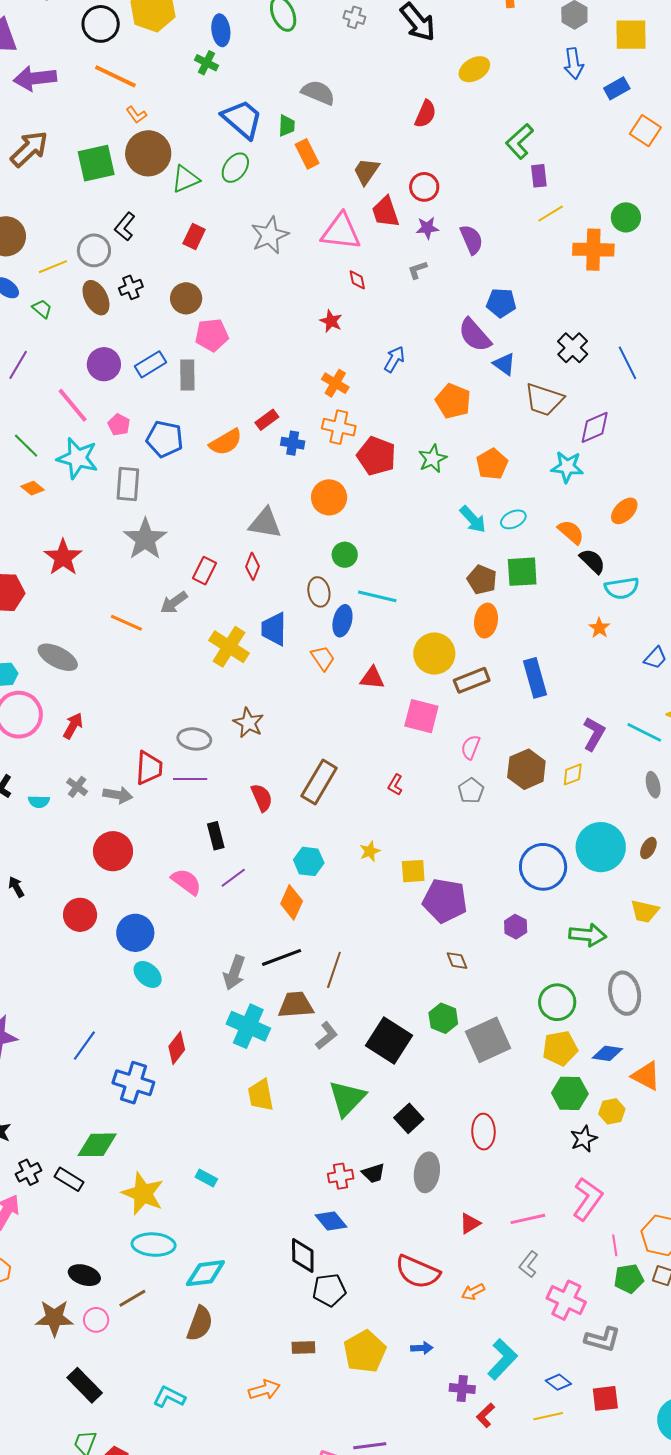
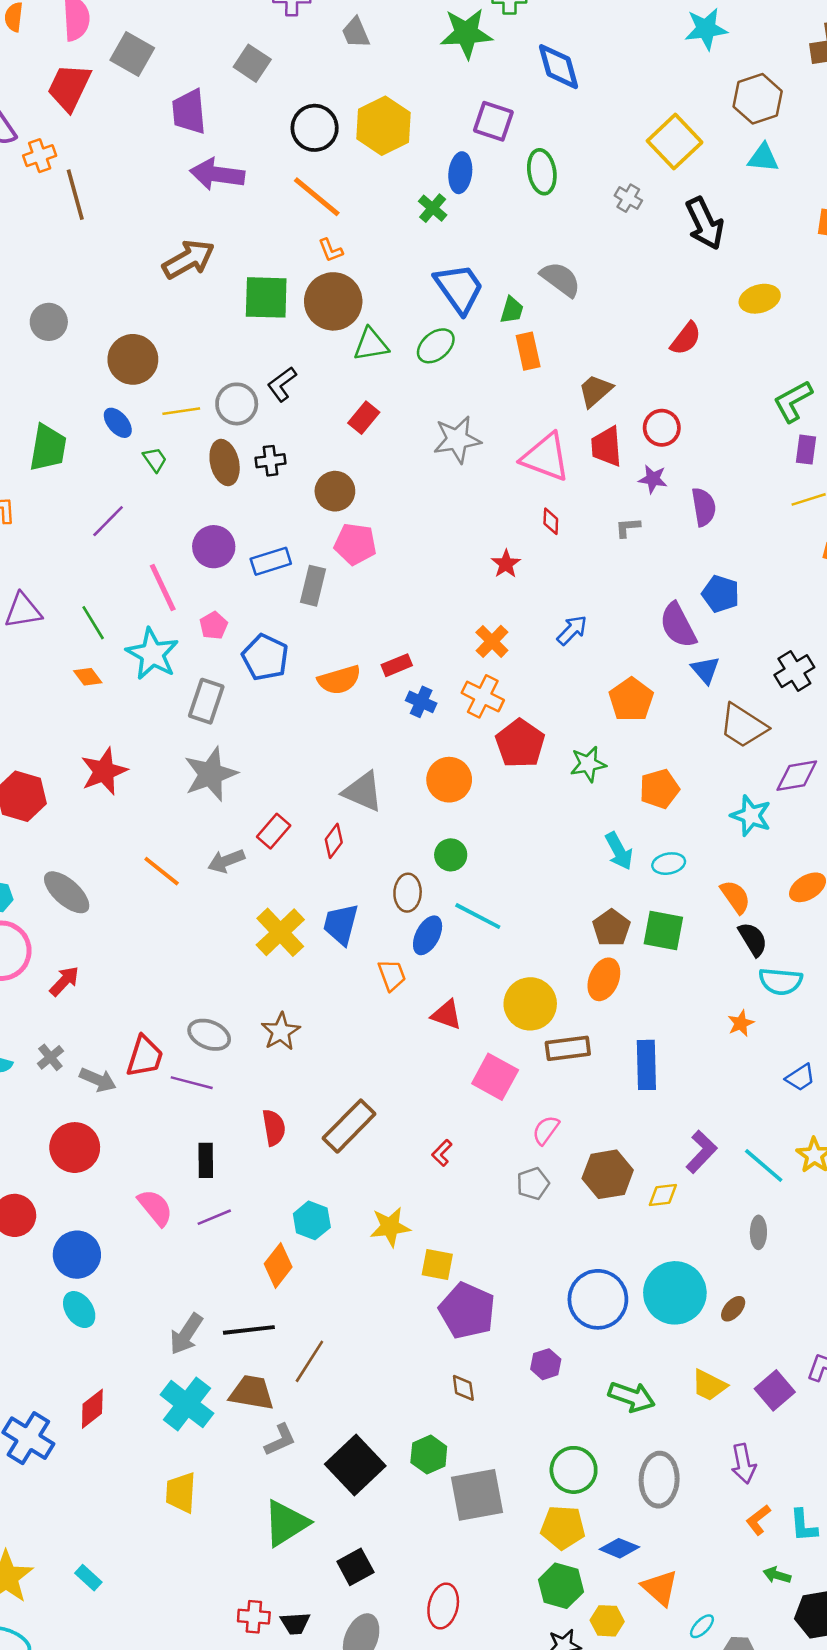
yellow star: (370, 851) -> (390, 1227), size x1.5

